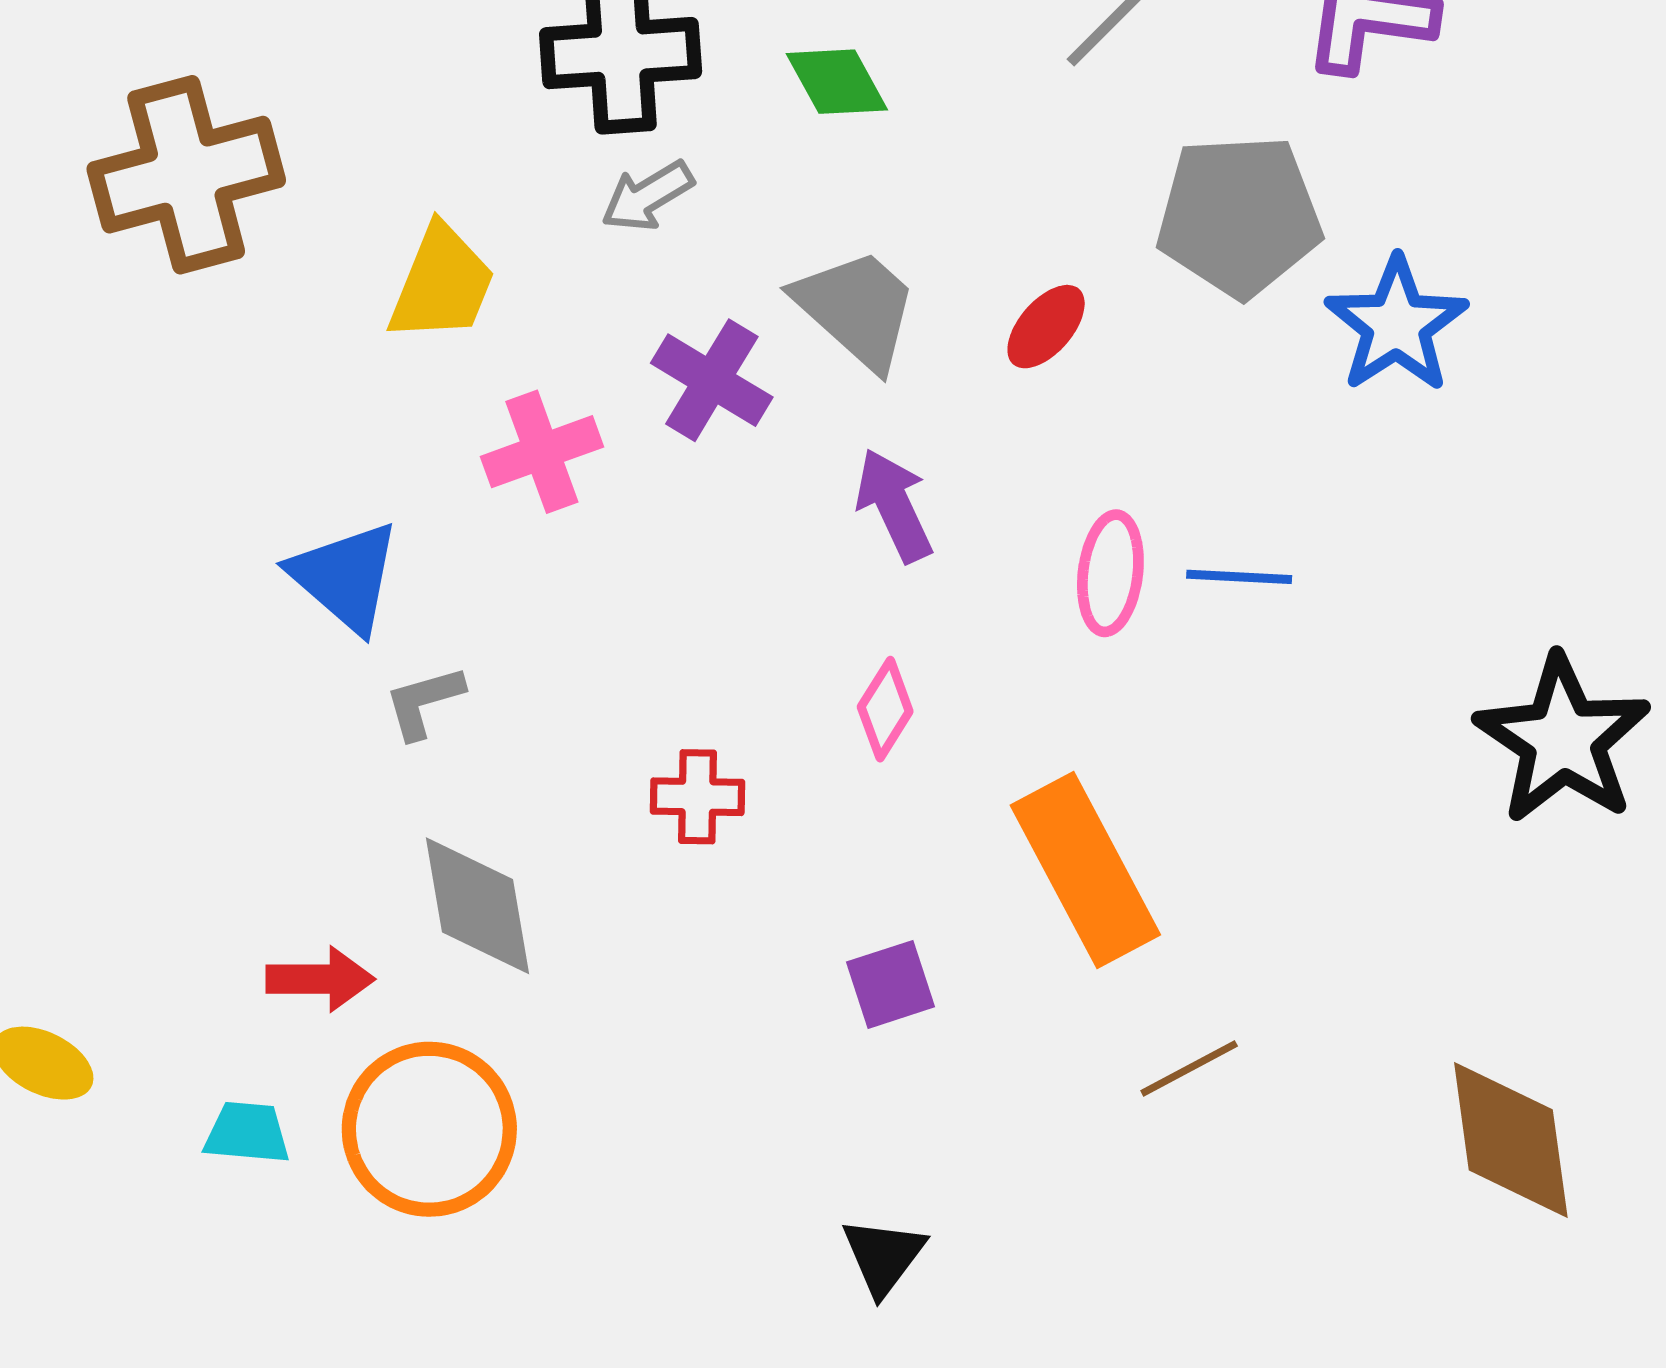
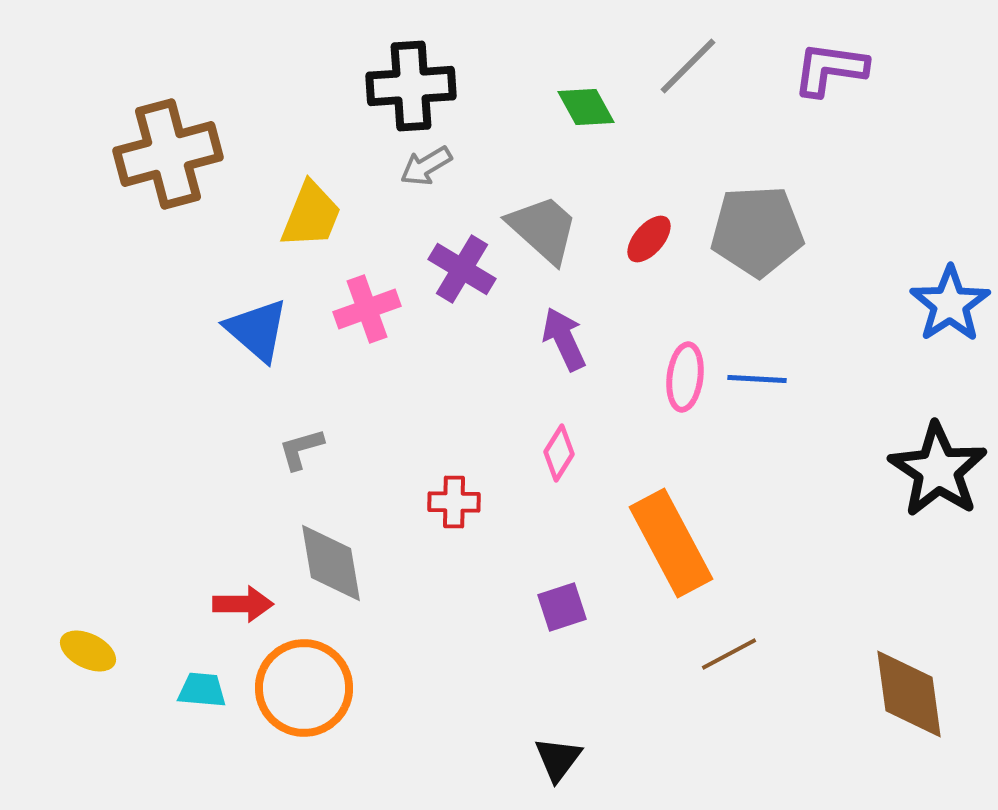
green diamond: (837, 82) -> (586, 107), moved
gray pentagon: (1239, 216) -> (757, 231), moved
blue star: (1396, 325) -> (950, 304), moved
blue triangle: (345, 577) -> (257, 330), moved

